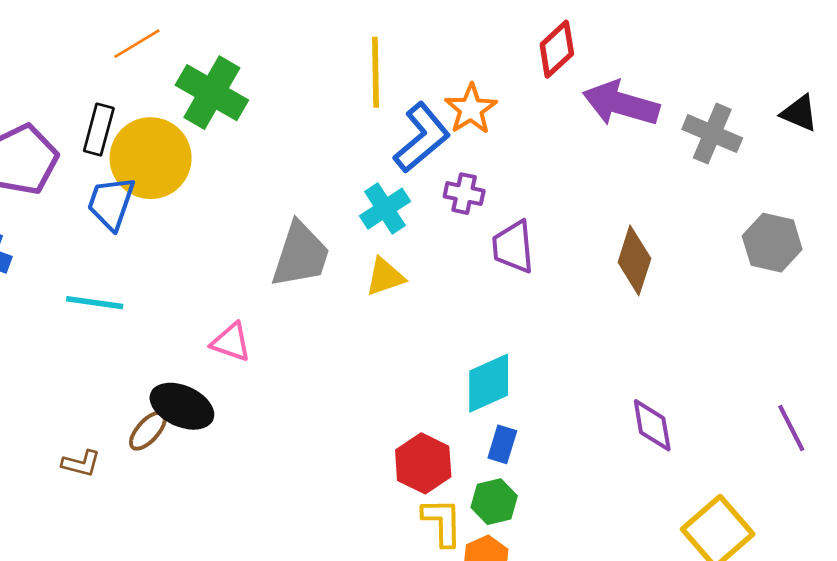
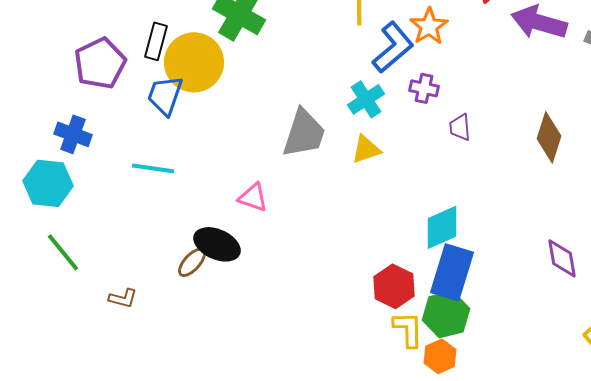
purple trapezoid: (513, 247) -> (460, 127), size x0.7
blue rectangle: (502, 444) -> (452, 272), size x2.0
brown L-shape: (81, 463) -> (123, 298), moved
green hexagon: (494, 502) -> (446, 314), size x1.4

